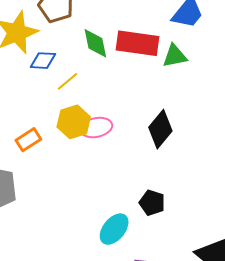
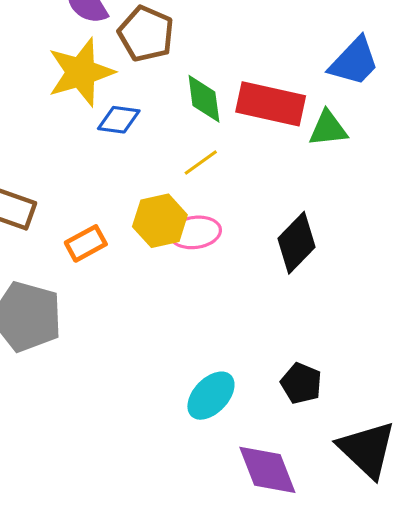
yellow line: (68, 81) -> (201, 163), moved
black pentagon: (152, 203) -> (301, 383), moved

